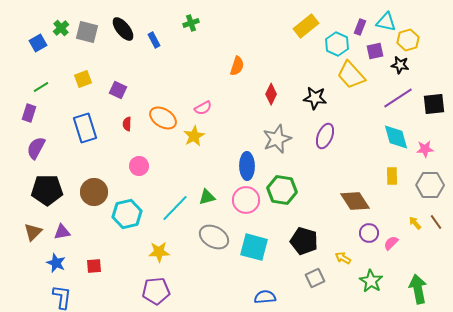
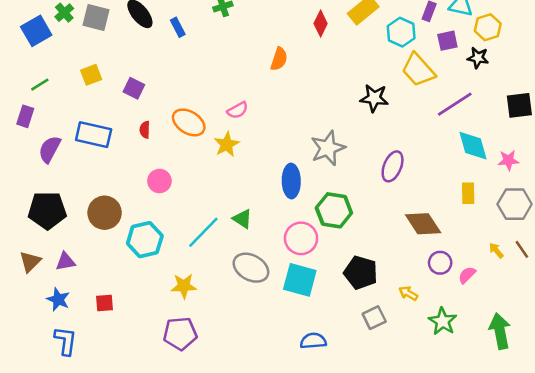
blue square: (38, 43) -> (36, 31), size x1.4
red diamond: (271, 94) -> (321, 24), moved
purple line: (398, 98) -> (455, 104), moved
blue rectangle: (85, 128) -> (94, 135), turned -60
purple ellipse: (325, 136) -> (393, 166), moved
purple semicircle: (36, 148) -> (50, 149), moved
green triangle: (207, 197) -> (242, 219), turned 48
pink circle: (246, 200) -> (301, 238), moved

